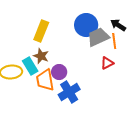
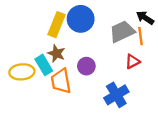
blue circle: (86, 25) -> (81, 19), moved
purple circle: (59, 72) -> (86, 66), moved
blue cross: (69, 92) -> (116, 95), moved

